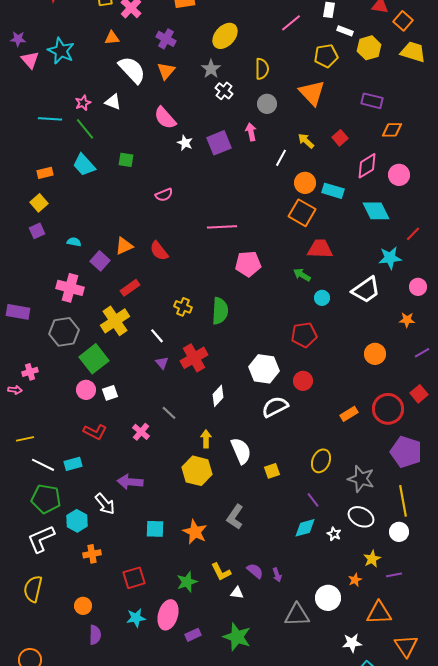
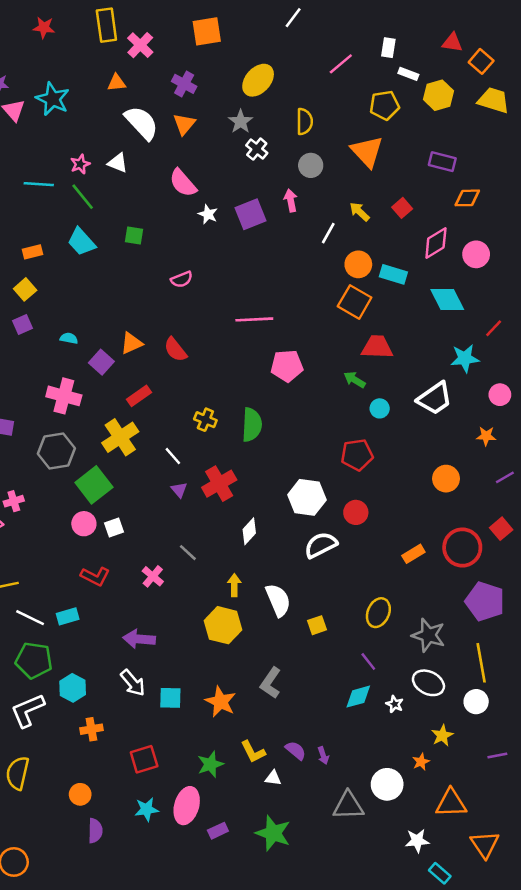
white arrow: (105, 504) -> (133, 683), moved
purple line: (394, 575) -> (497, 755), moved

